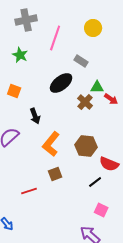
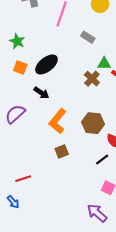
green star: (20, 55) -> (17, 41), moved
black ellipse: (61, 83) -> (46, 64), moved
black arrow: (35, 116) -> (41, 93), turned -35
red line: (29, 191) -> (23, 179), moved

